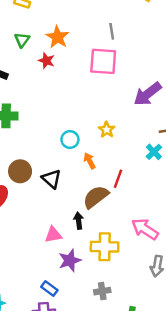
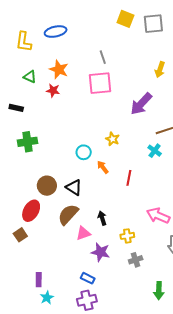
green triangle: (22, 40) -> (30, 77), turned -32
brown semicircle: (96, 197) -> (68, 214), moved
yellow cross: (105, 247) -> (127, 236), size x0.6
purple star: (70, 260) -> (100, 252), turned -30
gray cross: (102, 291) -> (136, 260), moved

